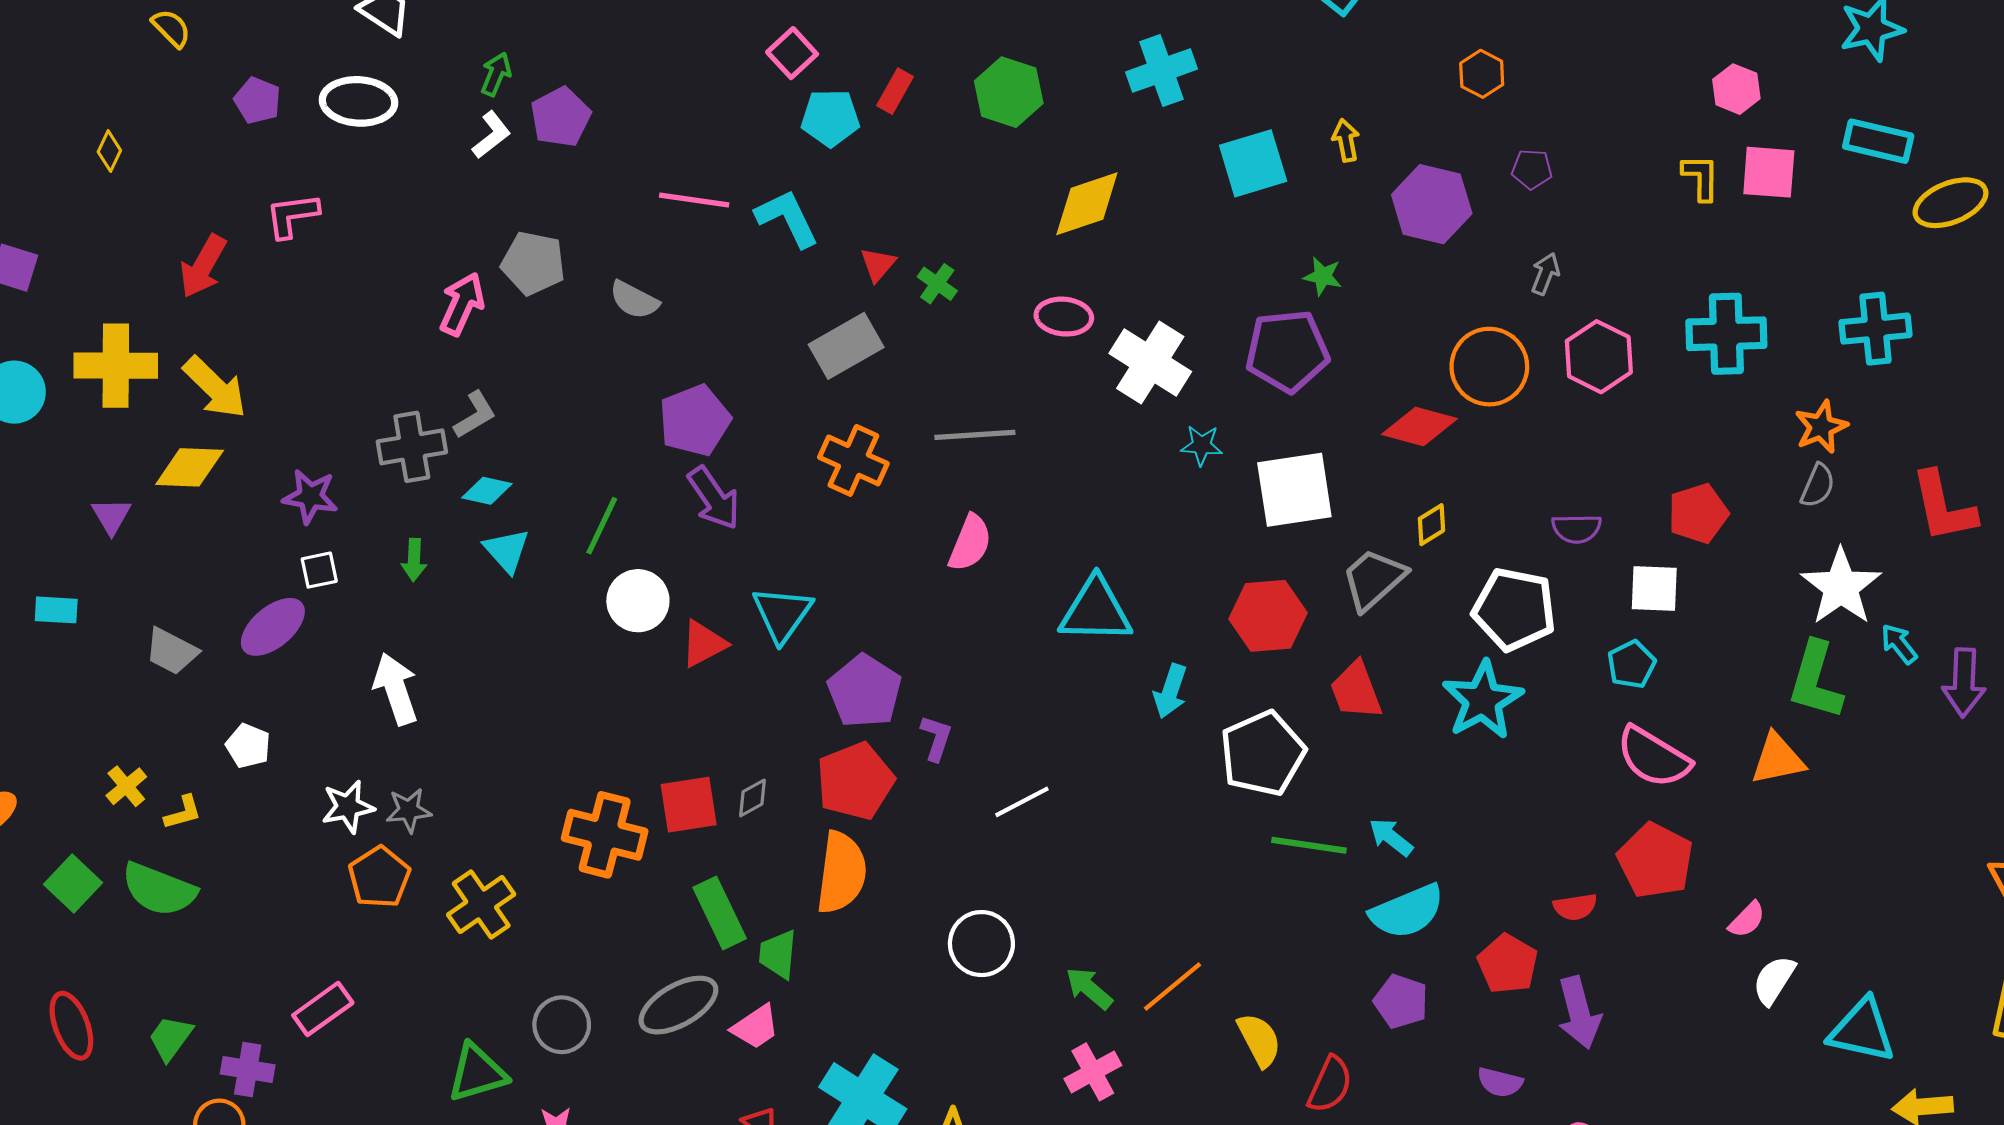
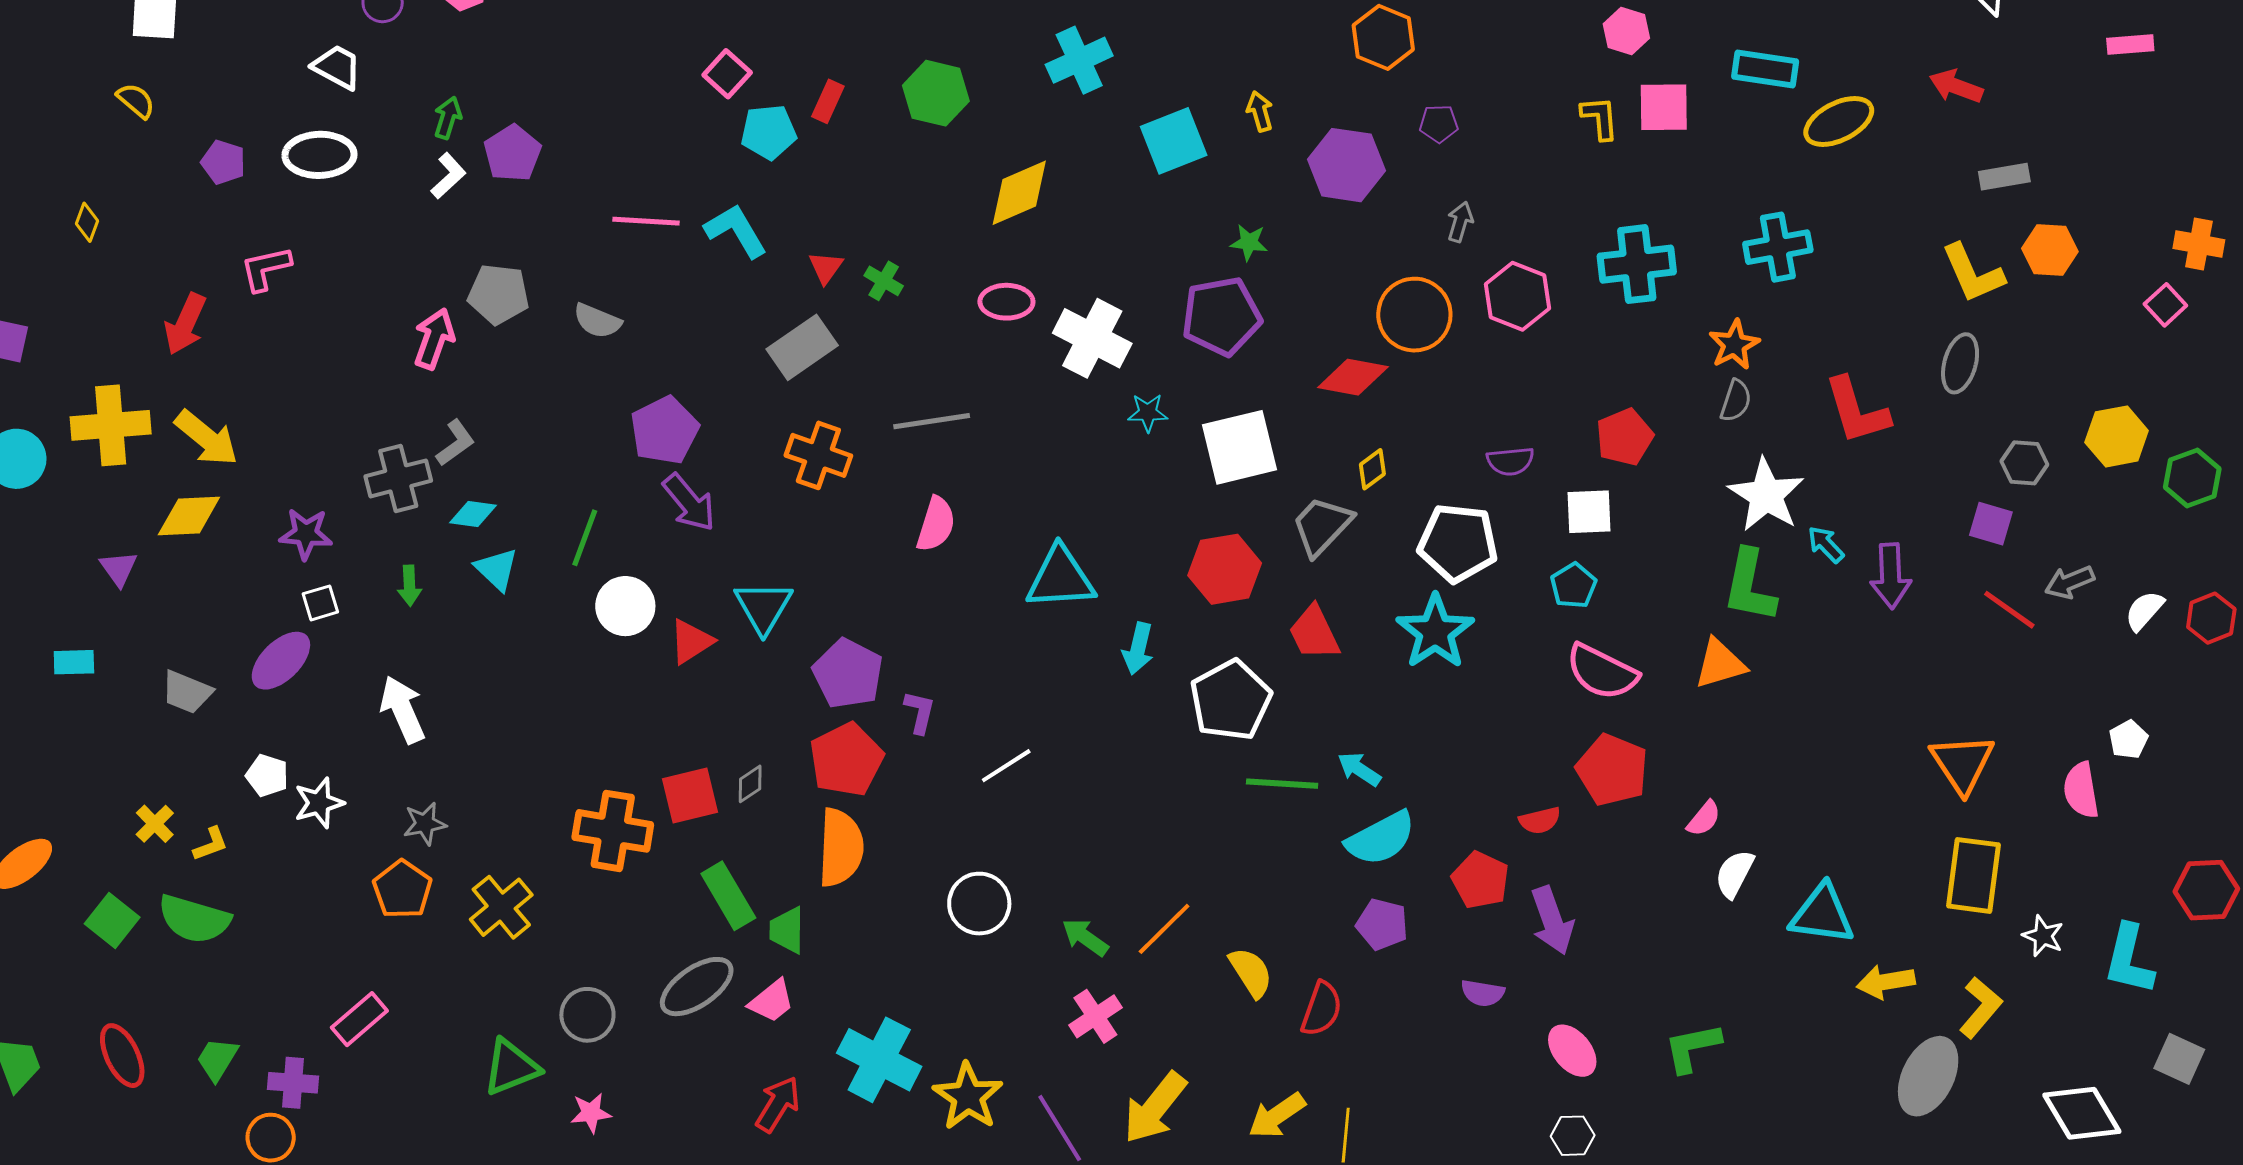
orange hexagon: (1482, 74) -> (1383, 37), size x1.4
white star: (348, 807) -> (319, 803), moved

